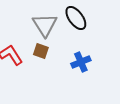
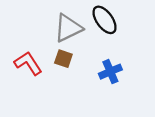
gray triangle: (45, 25) -> (68, 28), turned 36

